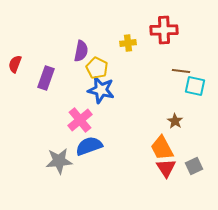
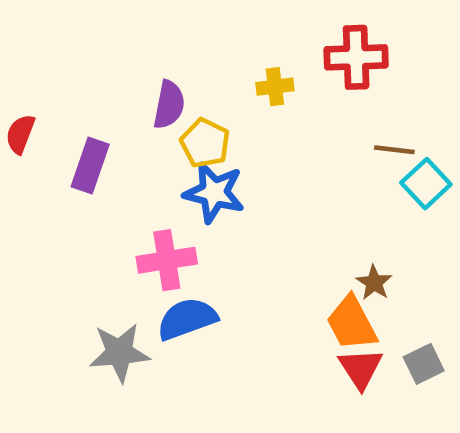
cyan square: (195, 86) -> (426, 184), turned 35
pink cross: (80, 120) -> (167, 260), turned 30
brown star: (175, 121) -> (374, 283), moved

